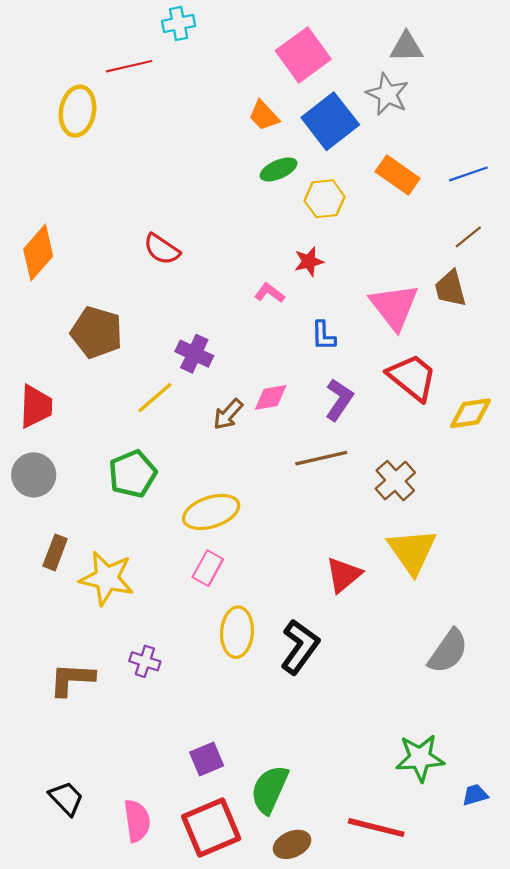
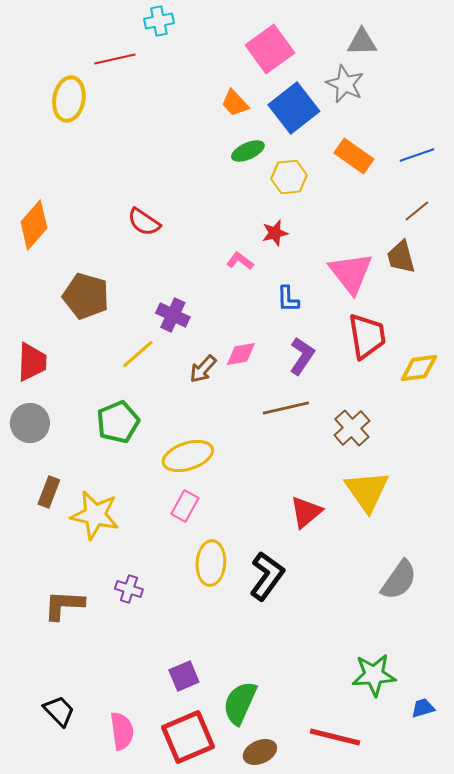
red trapezoid: (412, 377) -> (367, 336), turned 42

